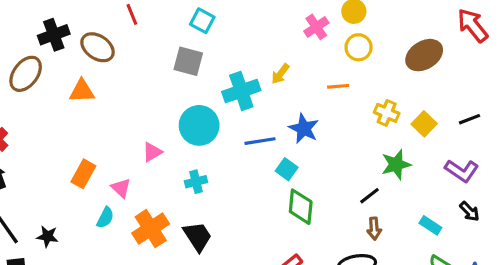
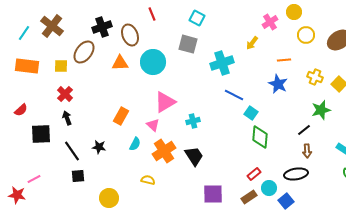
brown ellipse: (98, 47) -> (130, 35), turned 35
yellow circle: (359, 47) -> (306, 35), moved
yellow arrow: (280, 74) -> (252, 43), moved
cyan circle: (199, 125) -> (153, 62), moved
blue star: (304, 129) -> (278, 84), moved
blue line: (260, 141) -> (234, 95), turned 36
pink triangle: (152, 152) -> (165, 102), size x1.6
pink triangle: (121, 188) -> (153, 125), moved
black star: (47, 236) -> (99, 147), moved

